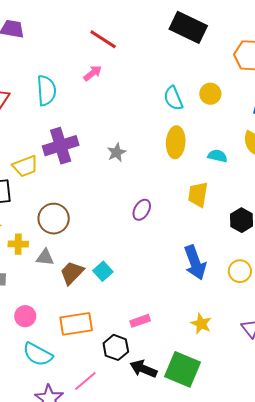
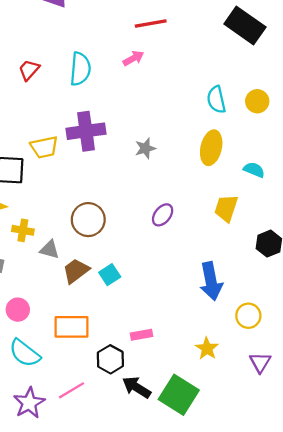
red line: (103, 39) -> (151, 23), turned -52
brown circle: (54, 219) -> (88, 220), moved
yellow circle: (240, 271) -> (248, 316), moved

